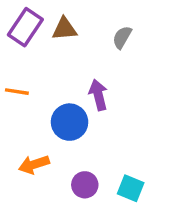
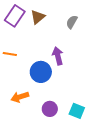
brown triangle: (64, 29) -> (38, 17), turned -35

